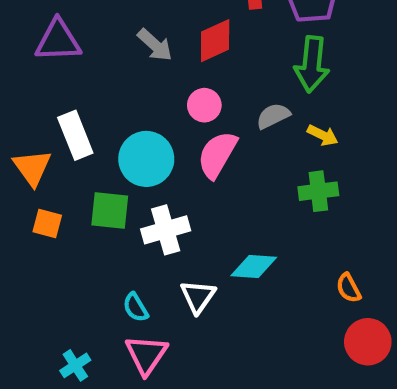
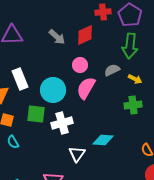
cyan semicircle: (136, 307) -> (13, 142), moved

